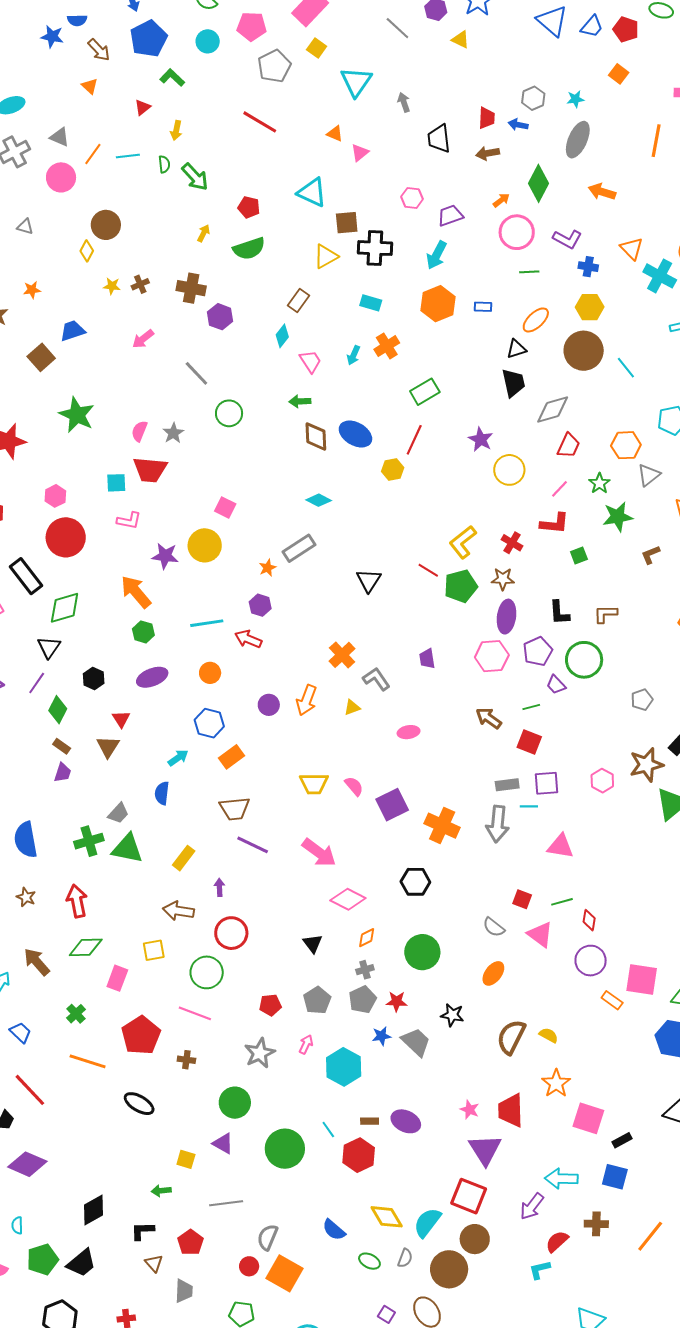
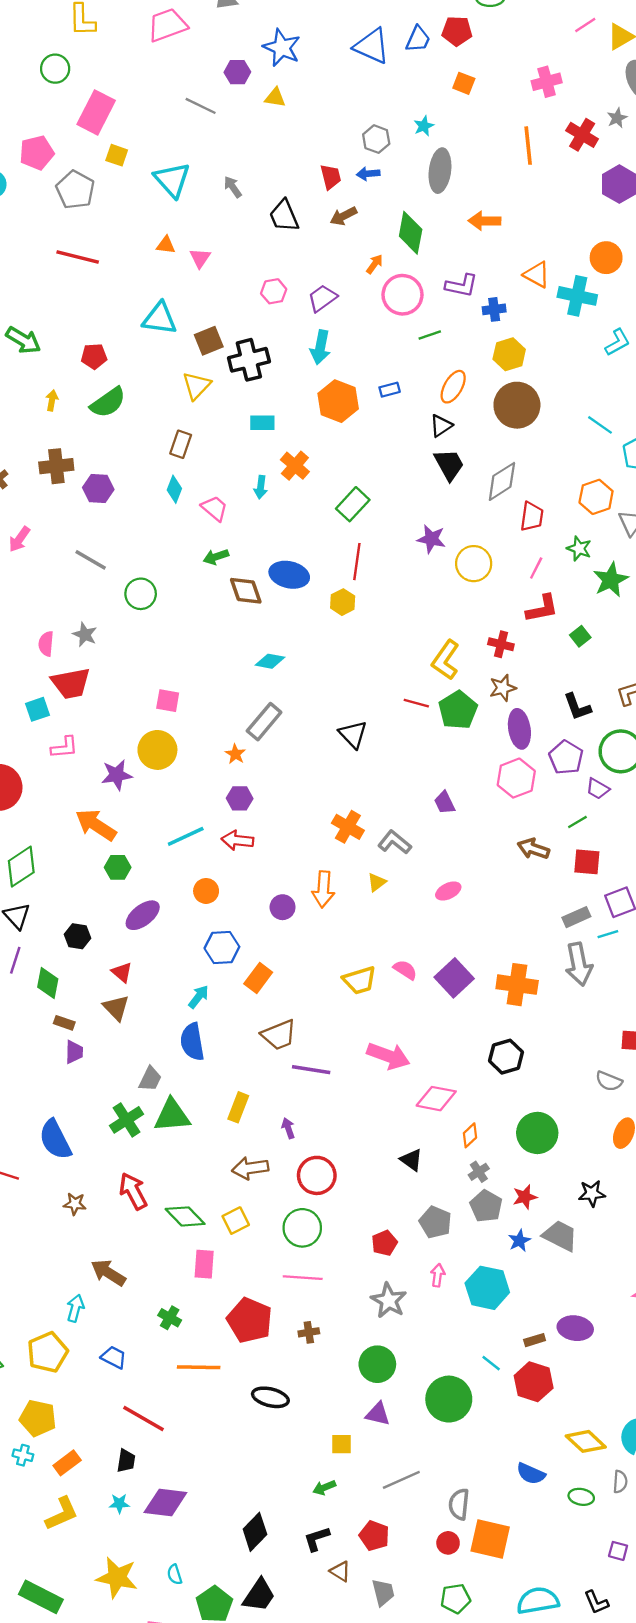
cyan line: (626, 368) -> (600, 425), moved
blue semicircle: (162, 793) -> (192, 1042), size x1.4
green diamond: (86, 947) -> (185, 1216), moved, turned 64

